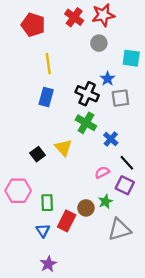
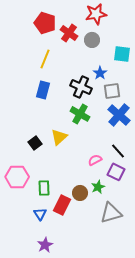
red cross: (74, 17) -> (69, 33), moved
red pentagon: (33, 25) -> (45, 23), moved
yellow line: (48, 64) -> (45, 59), turned 30
blue cross: (111, 139) -> (119, 115), moved, size x1.6
yellow triangle: (63, 148) -> (59, 137), turned 30

